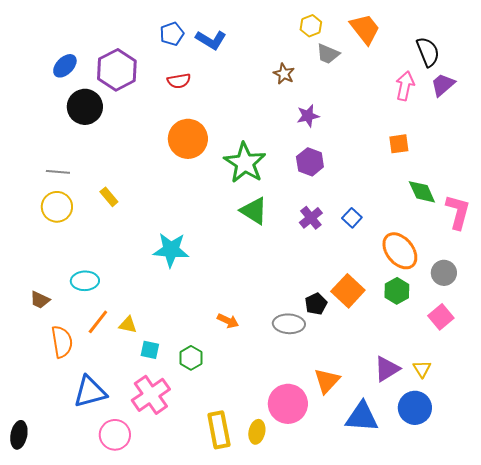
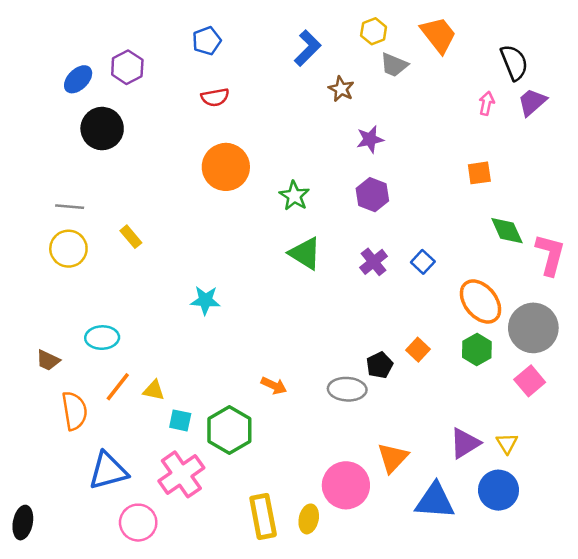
blue L-shape: (211, 40) -> (308, 48), moved, turned -76
purple hexagon: (117, 70) -> (127, 67), moved, size x0.7
pink arrow: (405, 86) -> (486, 103), size x0.7
green star: (245, 163) -> (294, 196), size x0.6
cyan star: (171, 250) -> (205, 300), size x0.7
gray circle: (444, 273) -> (533, 328), size x1.6
orange square: (348, 291) -> (418, 350), size x0.6
green hexagon: (191, 358) -> (229, 430), size x1.6

